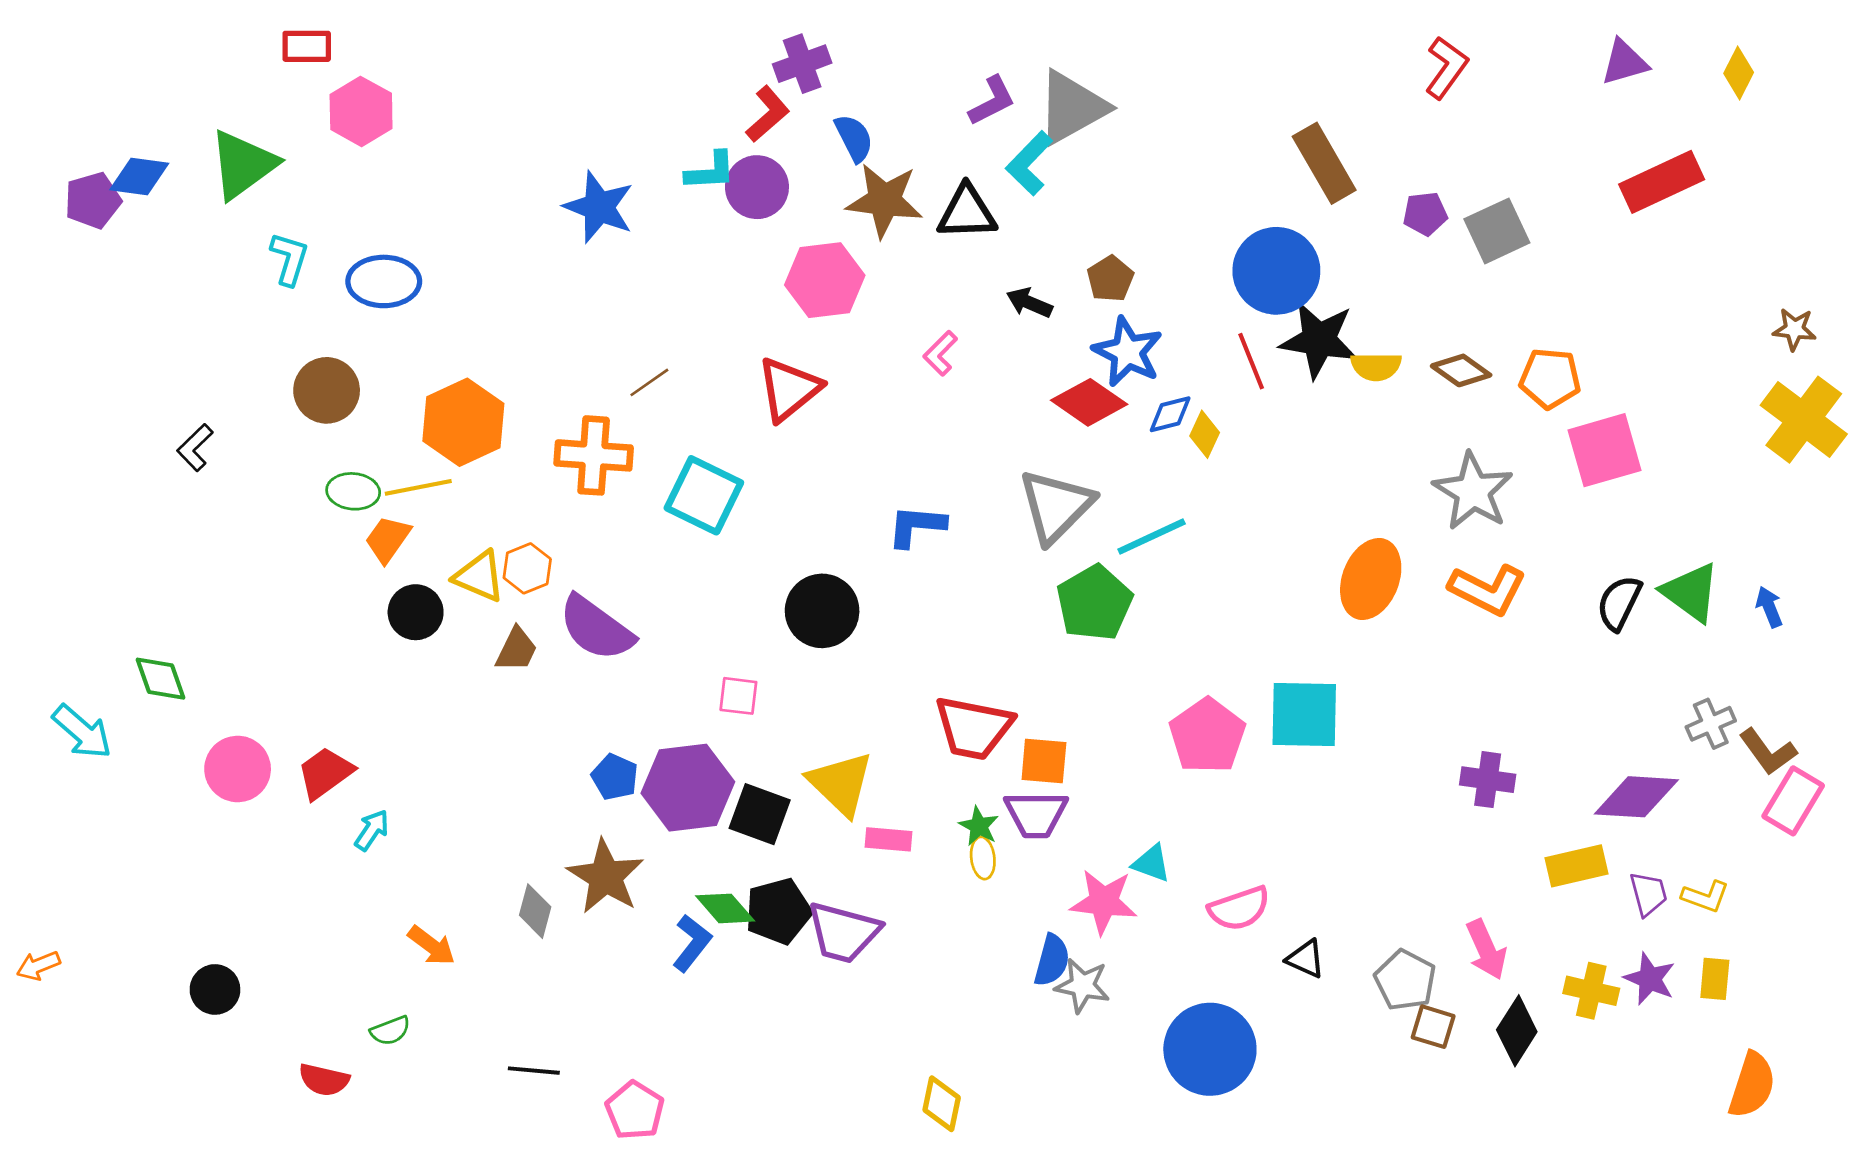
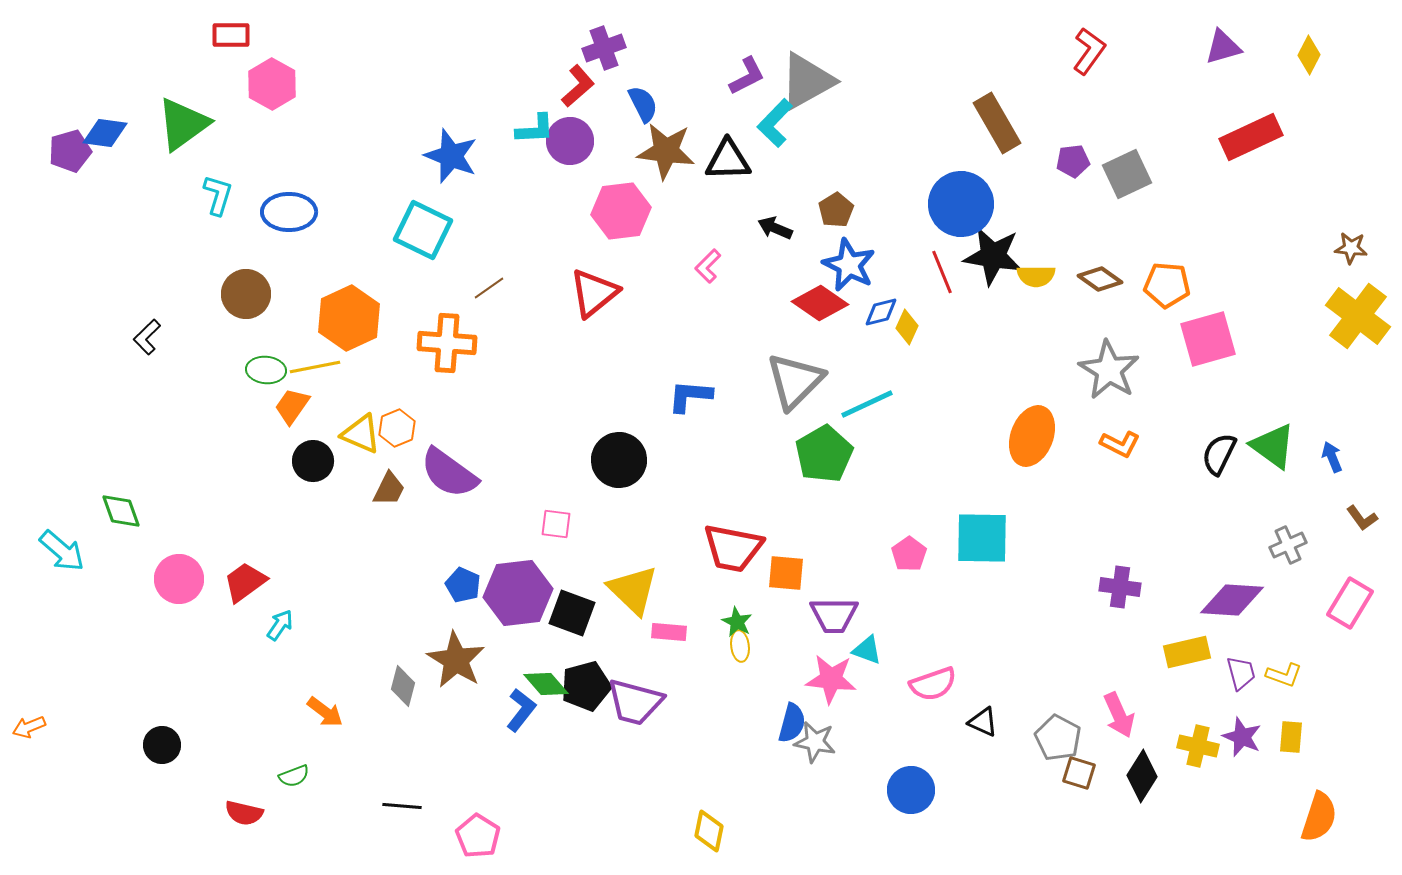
cyan square: (704, 495) -> (423, 230), moved
orange L-shape: (1488, 590) -> (1120, 444), size x0.7
pink pentagon: (1207, 736) -> (909, 554), size x0.6
brown L-shape: (1768, 752) -> (1362, 518), moved, size x0.7
purple trapezoid: (1036, 814) -> (834, 615), moved
blue circle: (1210, 1049) -> (911, 790), size x0.7

